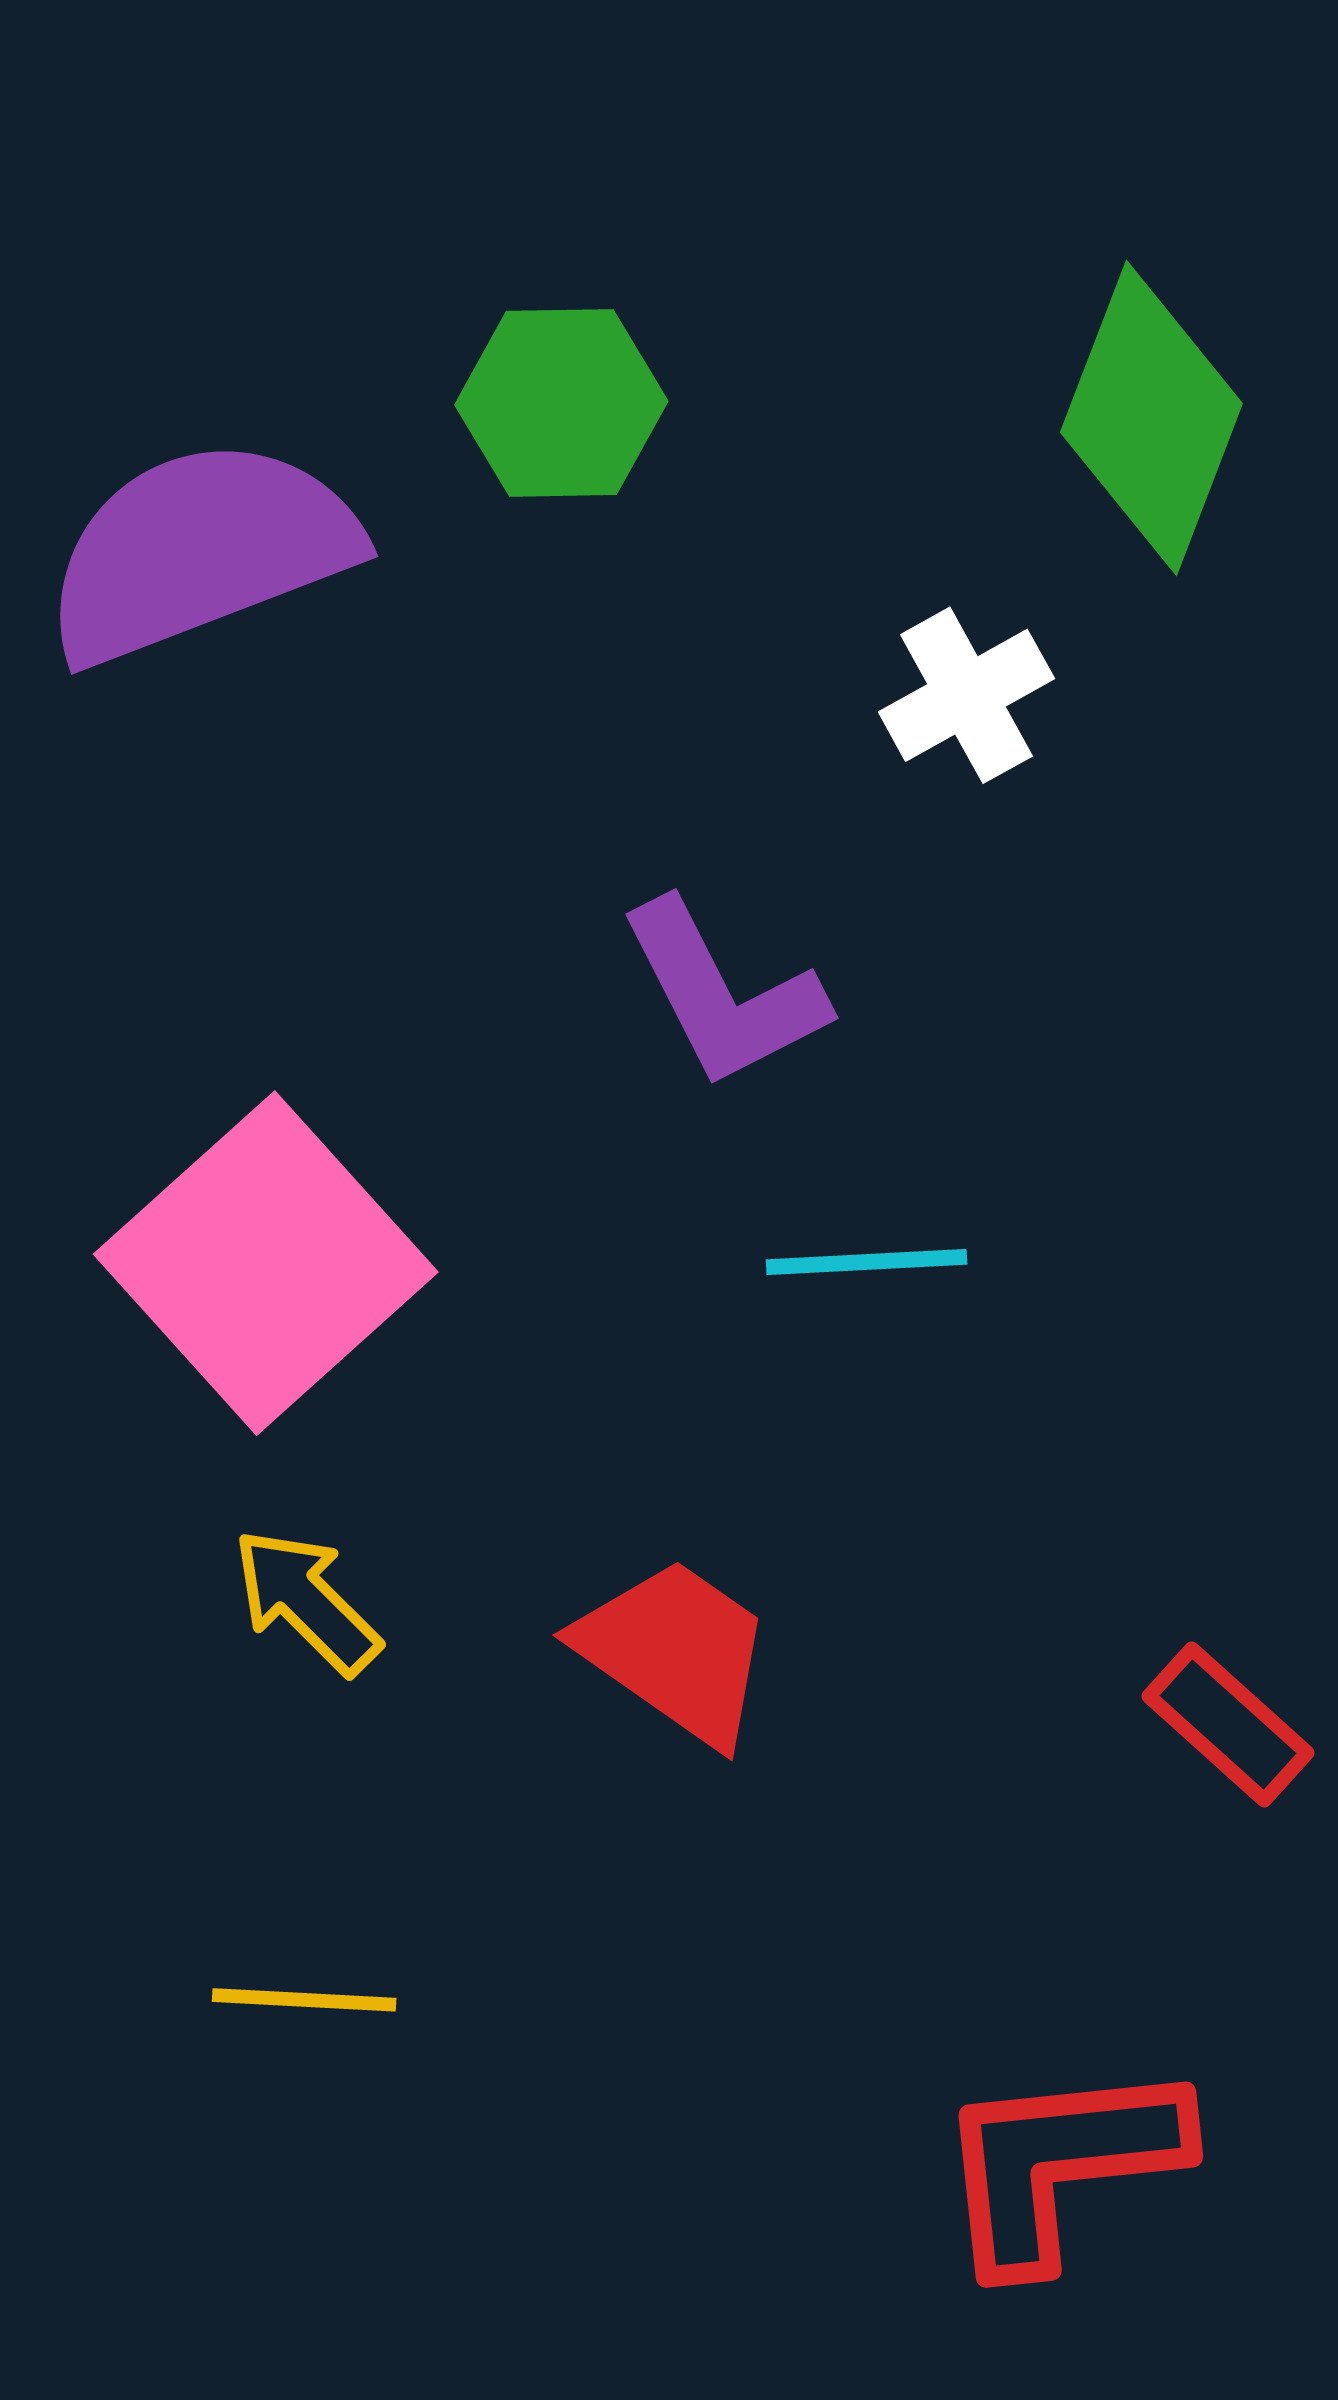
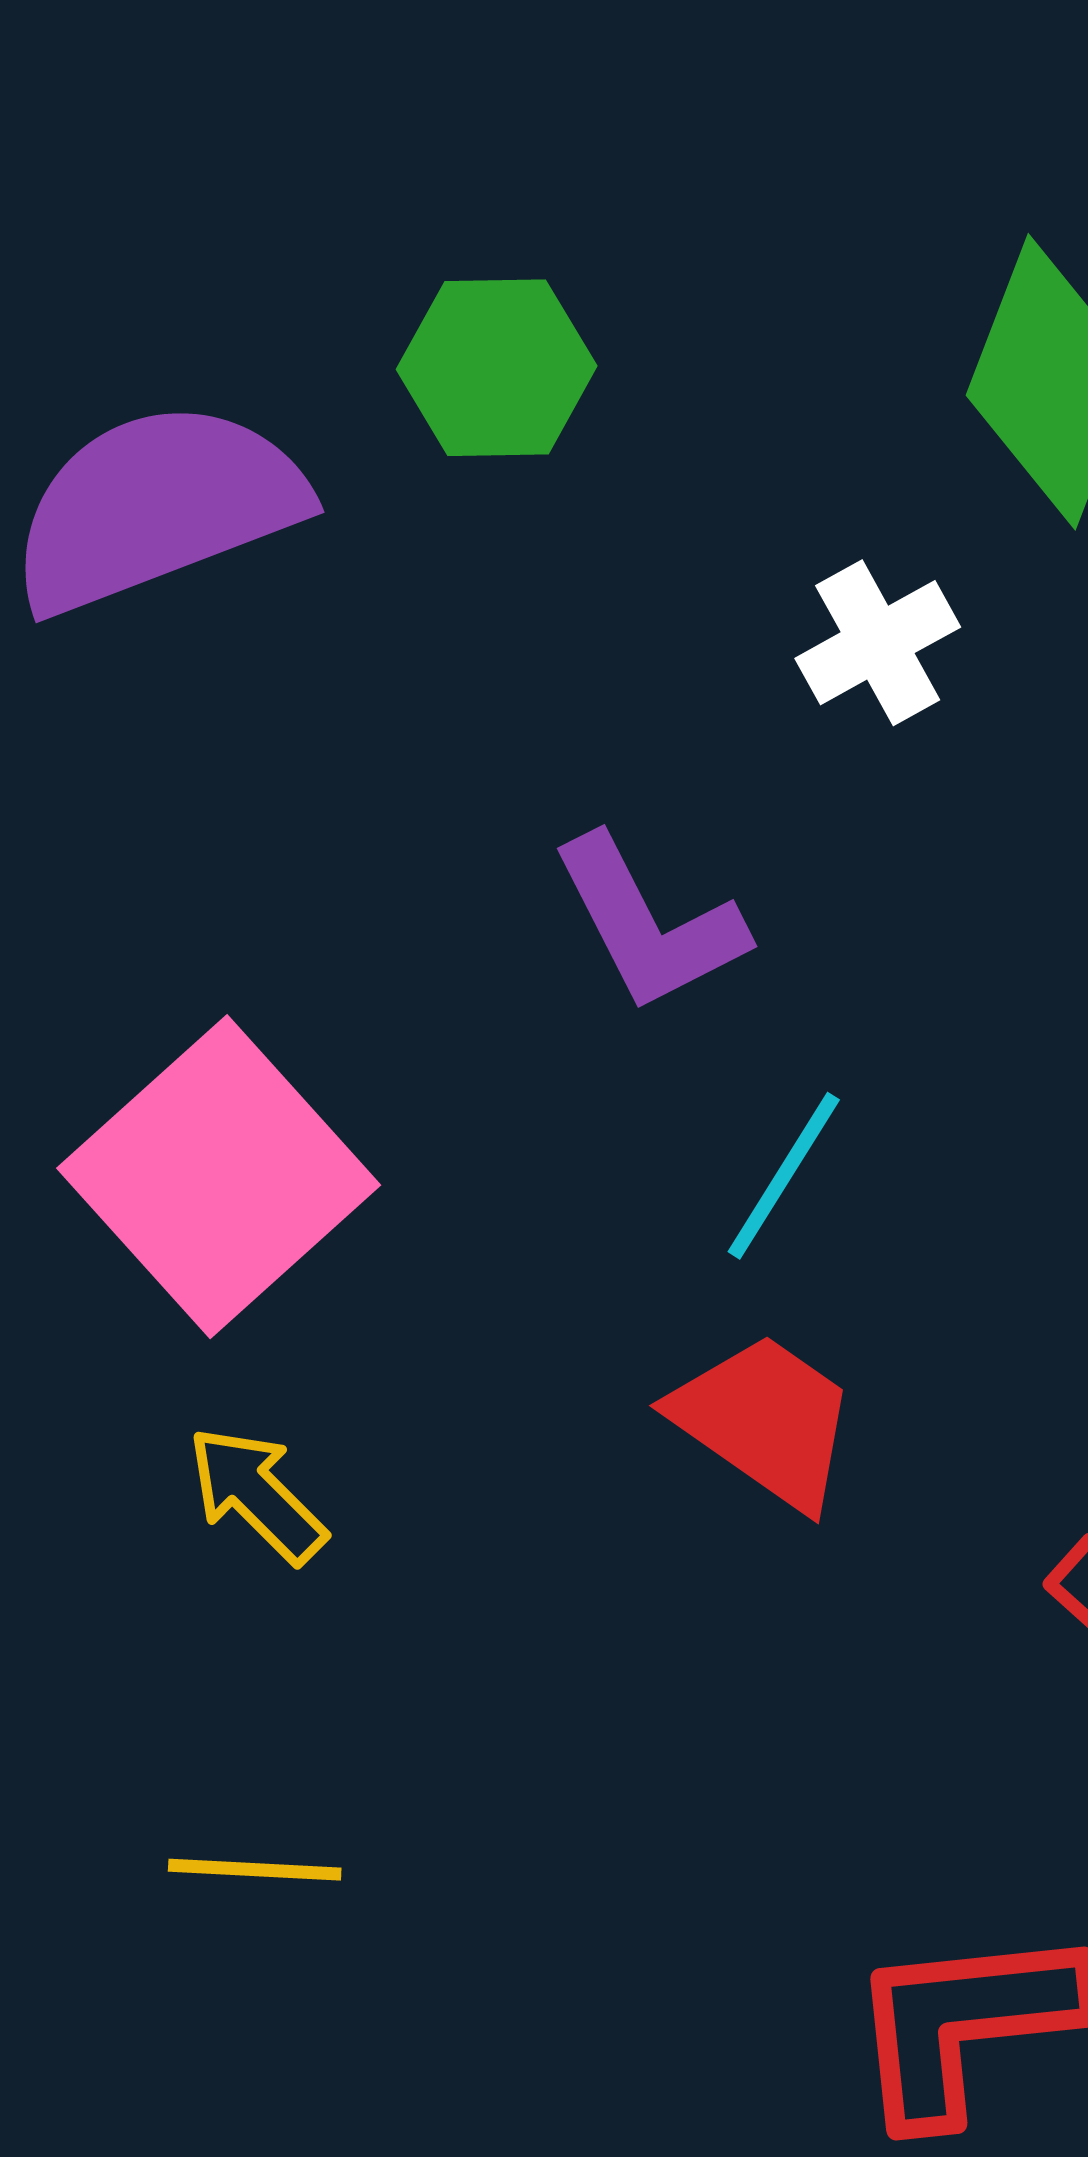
cyan line: (867, 1262) -> (784, 1176), turned -55
red trapezoid: (675, 1651) -> (765, 1421), moved

